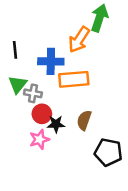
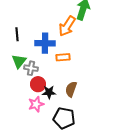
orange rectangle: (74, 79) -> (63, 57), size x0.6
black pentagon: (108, 152) -> (64, 118), moved

